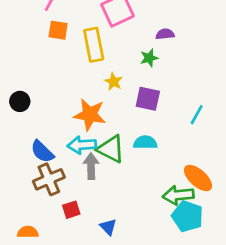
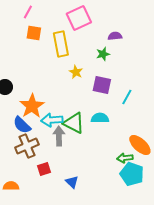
orange star: (90, 115) -> (32, 106), moved, turned 30
cyan line: (197, 115) -> (127, 97), moved
green arrow: (178, 195) -> (125, 158), size x0.7

